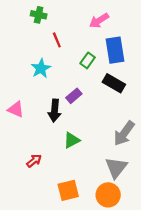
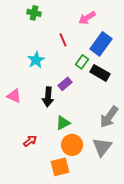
red line: (57, 40) -> (63, 40), moved
blue rectangle: (115, 50) -> (101, 44), turned 45
green rectangle: (88, 60) -> (82, 62), moved
orange circle: (108, 195) -> (72, 145), moved

